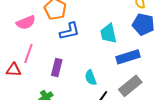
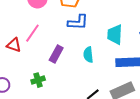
cyan semicircle: (91, 78) -> (88, 55), moved

